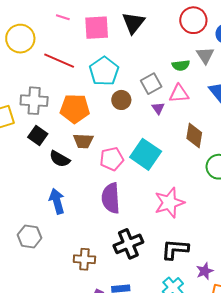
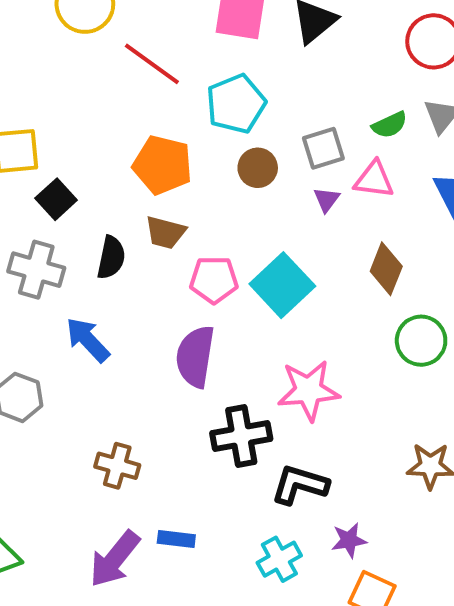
green semicircle: (181, 65) -> (390, 125), turned -30
gray cross: (34, 101) -> (36, 270), moved
black square: (38, 135) -> (56, 199), moved
black semicircle: (60, 159) -> (111, 258), turned -120
blue arrow: (57, 201) -> (88, 340), turned -40
black cross: (128, 244) -> (241, 436), moved

